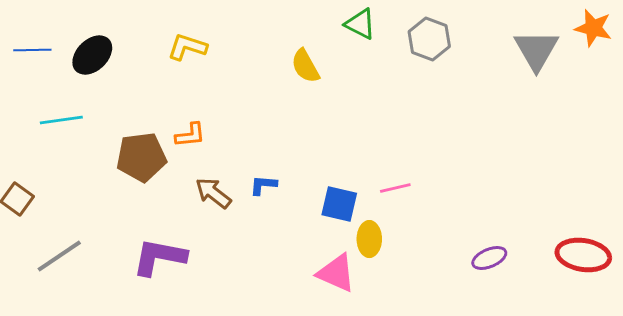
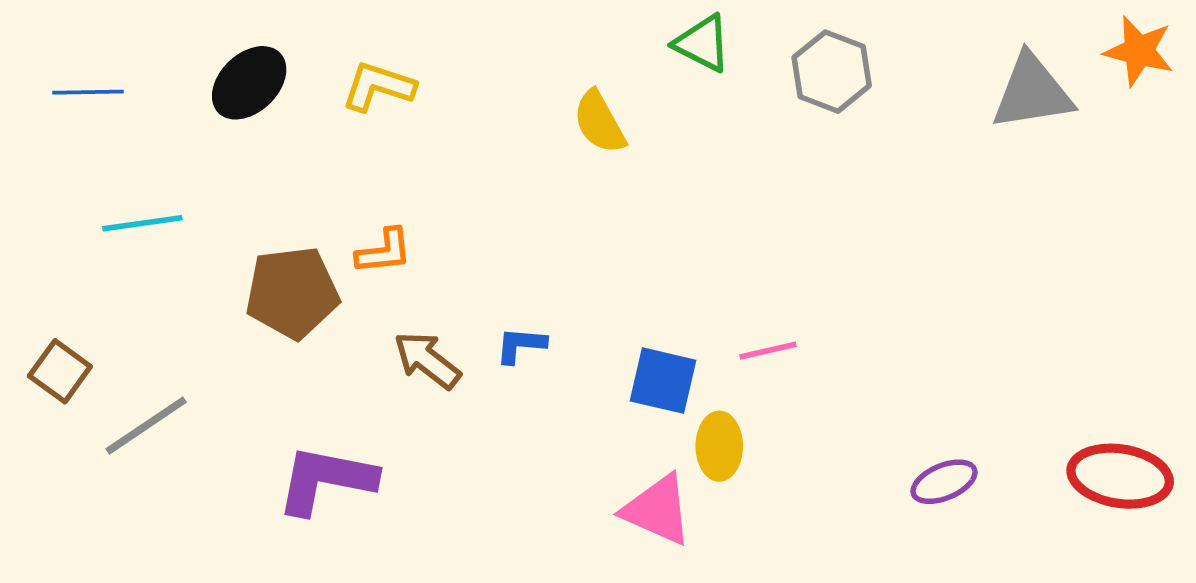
gray triangle: (536, 50) -> (1032, 92), turned 51
black ellipse: (92, 55) -> (249, 83), moved
gray line: (59, 256) -> (146, 426), moved

